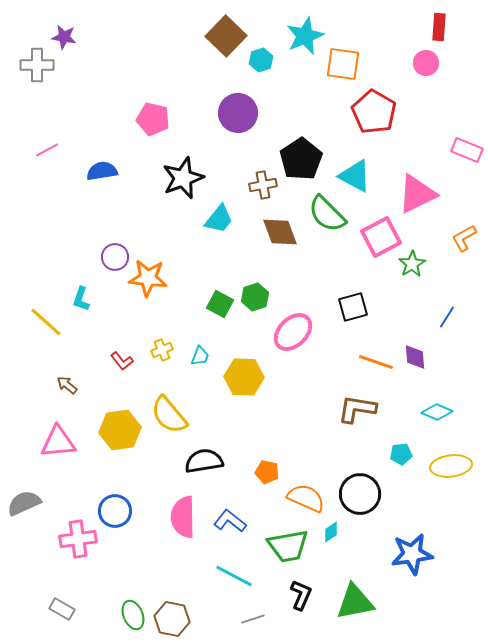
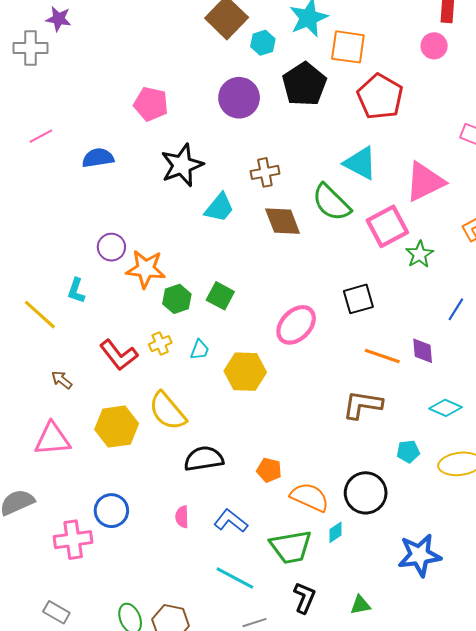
black pentagon: (301, 159) -> (304, 84), moved
green hexagon: (255, 297) -> (177, 299), moved
red L-shape: (122, 361) -> (119, 355), size x1.6
pink semicircle: (183, 517) -> (182, 517), size x0.5
green triangle: (355, 602) -> (360, 605), size x0.5

